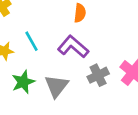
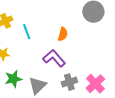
cyan line: (31, 41) -> (27, 32), moved

